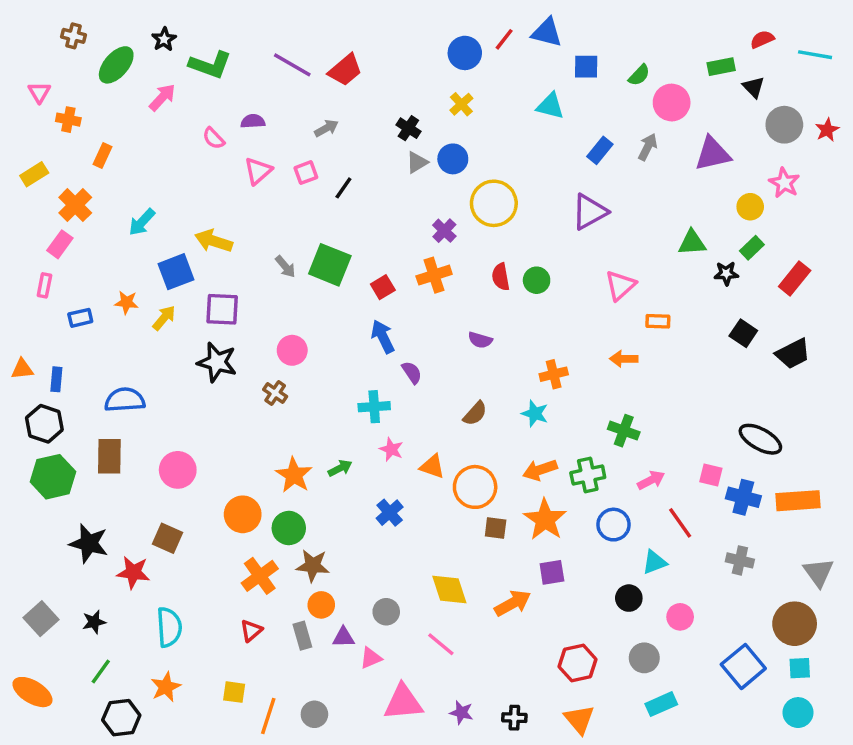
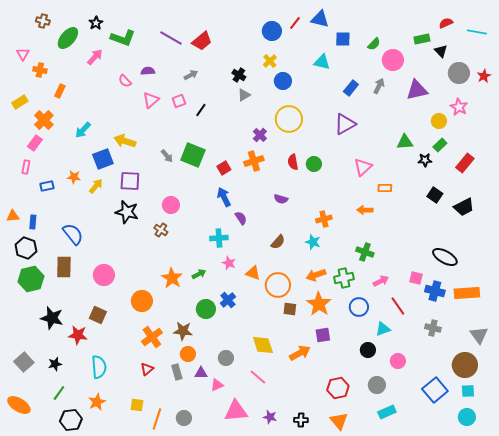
blue circle: (453, 159) -> (283, 81), moved
blue semicircle: (125, 400) -> (73, 234), turned 55
green circle: (289, 528) -> (206, 309), moved

